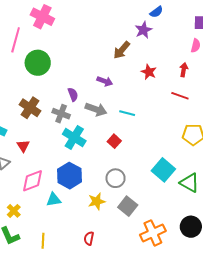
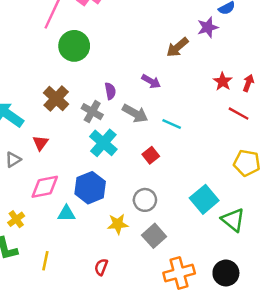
red star: (149, 72) -> (223, 81), moved

